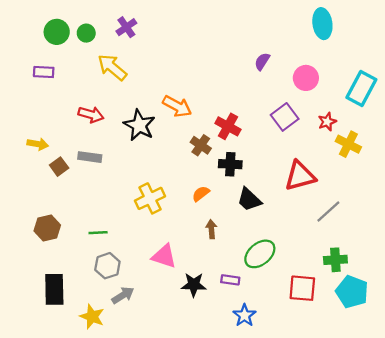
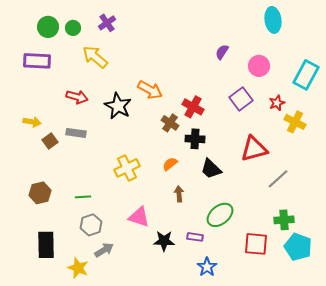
purple rectangle: (44, 72) -> (37, 61), size x1.5

